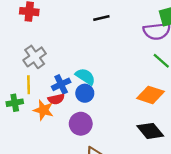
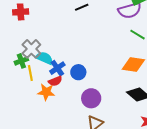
cyan semicircle: (85, 76) -> (44, 58), moved
green cross: (15, 103) -> (21, 61), moved
purple circle: (81, 124) -> (91, 98), moved

